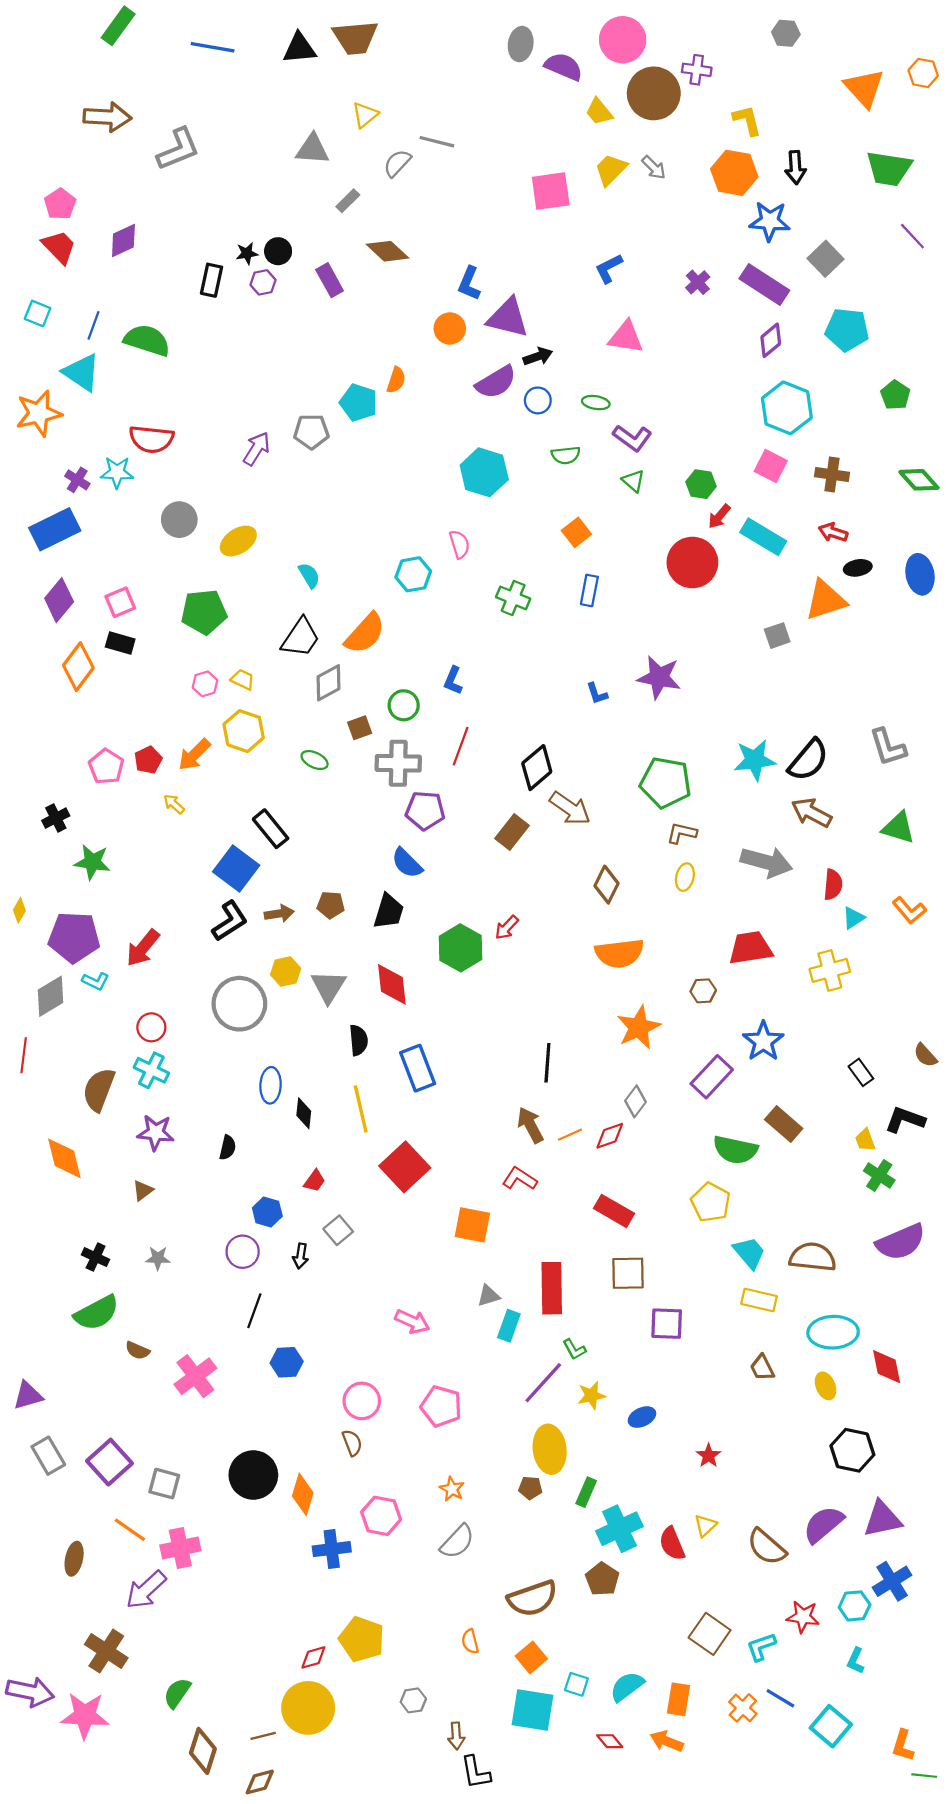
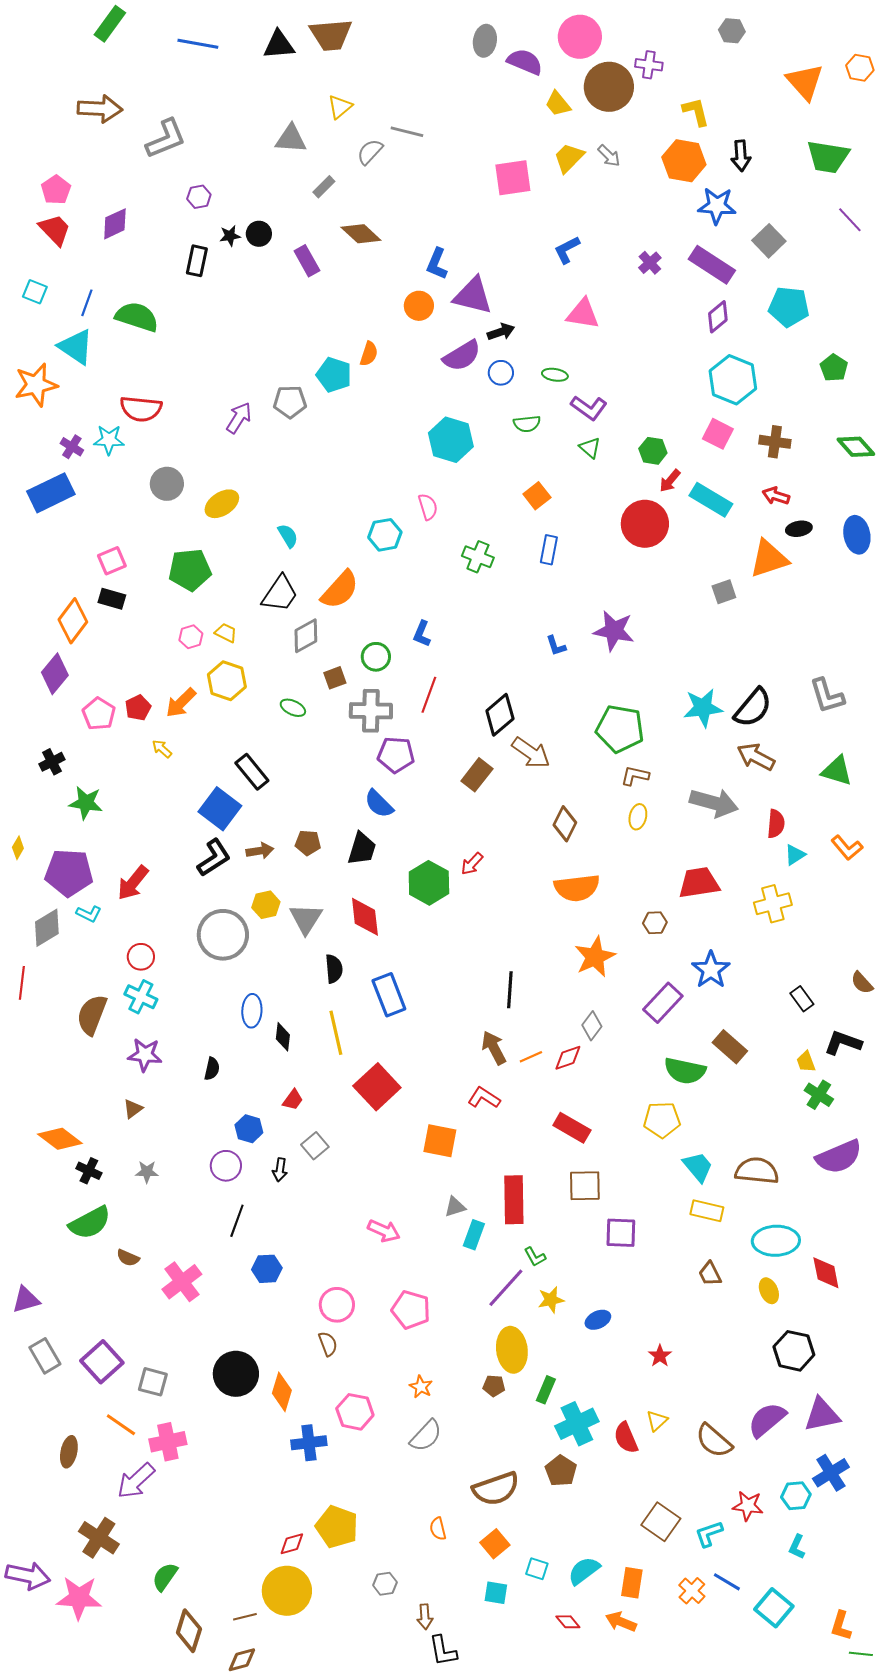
purple hexagon: (263, 282) -> (199, 197), moved
purple diamond: (59, 600) -> (55, 674), moved
orange diamond: (64, 1158) -> (60, 1139), moved, turned -39
yellow pentagon: (711, 1202) -> (662, 1120), turned -30
cyan square: (532, 1710) -> (496, 1593), size x0.6

